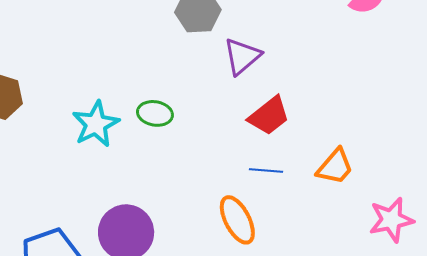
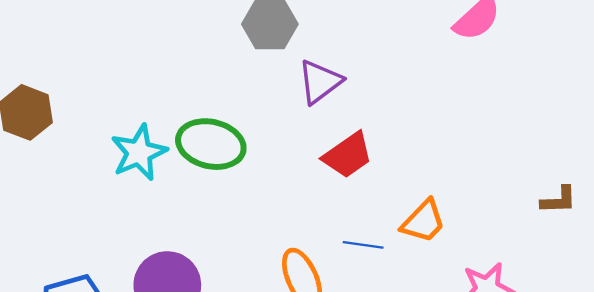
green ellipse: (155, 113) -> (211, 144), size x1.6
blue line: (266, 170) -> (363, 245), moved

